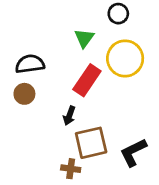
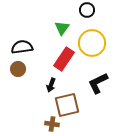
black L-shape: (133, 152) -> (98, 83), moved

